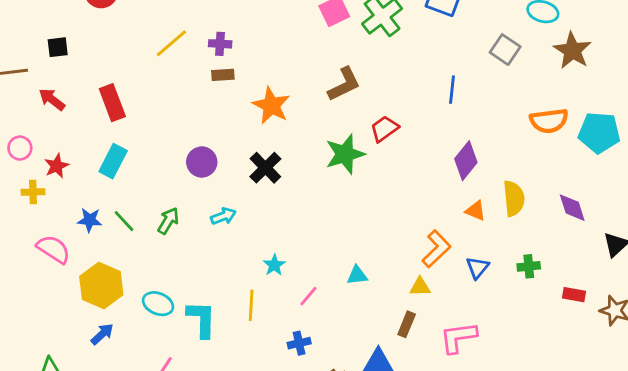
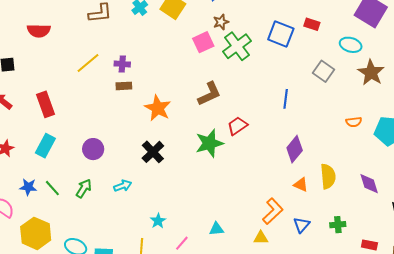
orange semicircle: (549, 121) -> (354, 122), size x0.6
purple circle: (202, 162) -> (93, 149), moved

